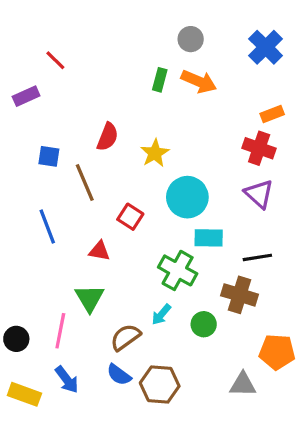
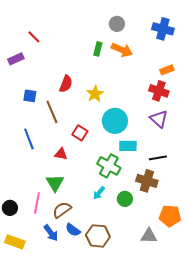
blue cross: (266, 47) -> (163, 29), turned -30
brown semicircle: (125, 337) -> (62, 210), moved
blue arrow: (67, 380) -> (51, 233), moved

